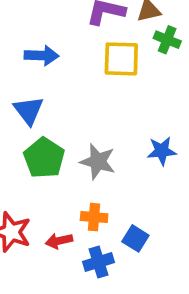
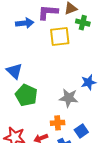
blue arrow: (42, 56) -> (25, 23), moved
gray star: (98, 162) -> (69, 98), moved
blue square: (135, 238) -> (81, 131), turned 32

